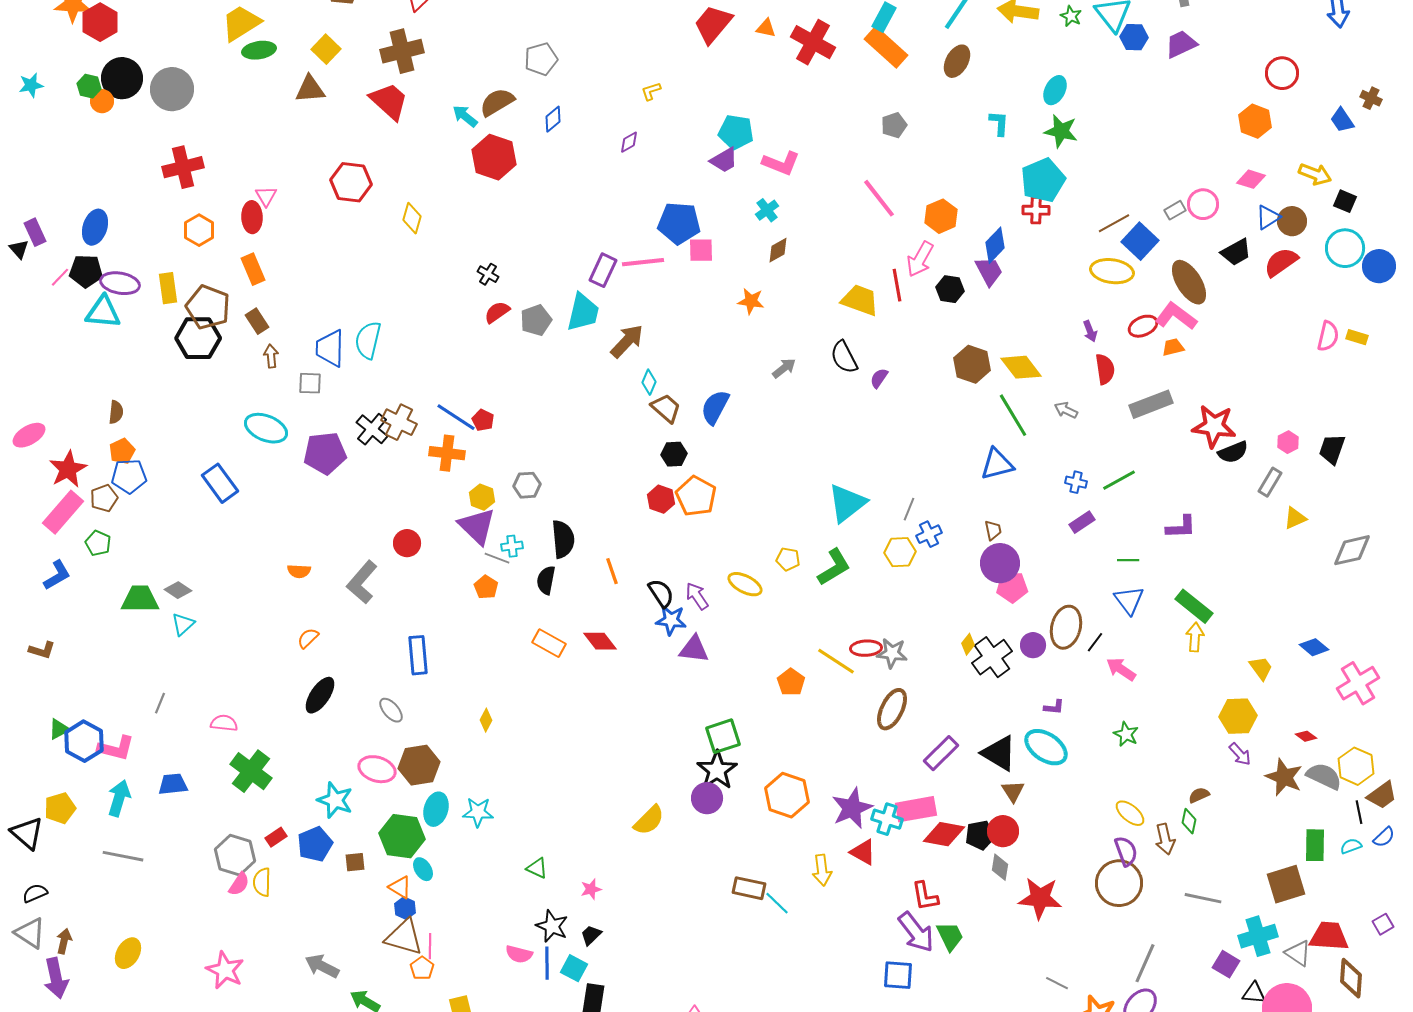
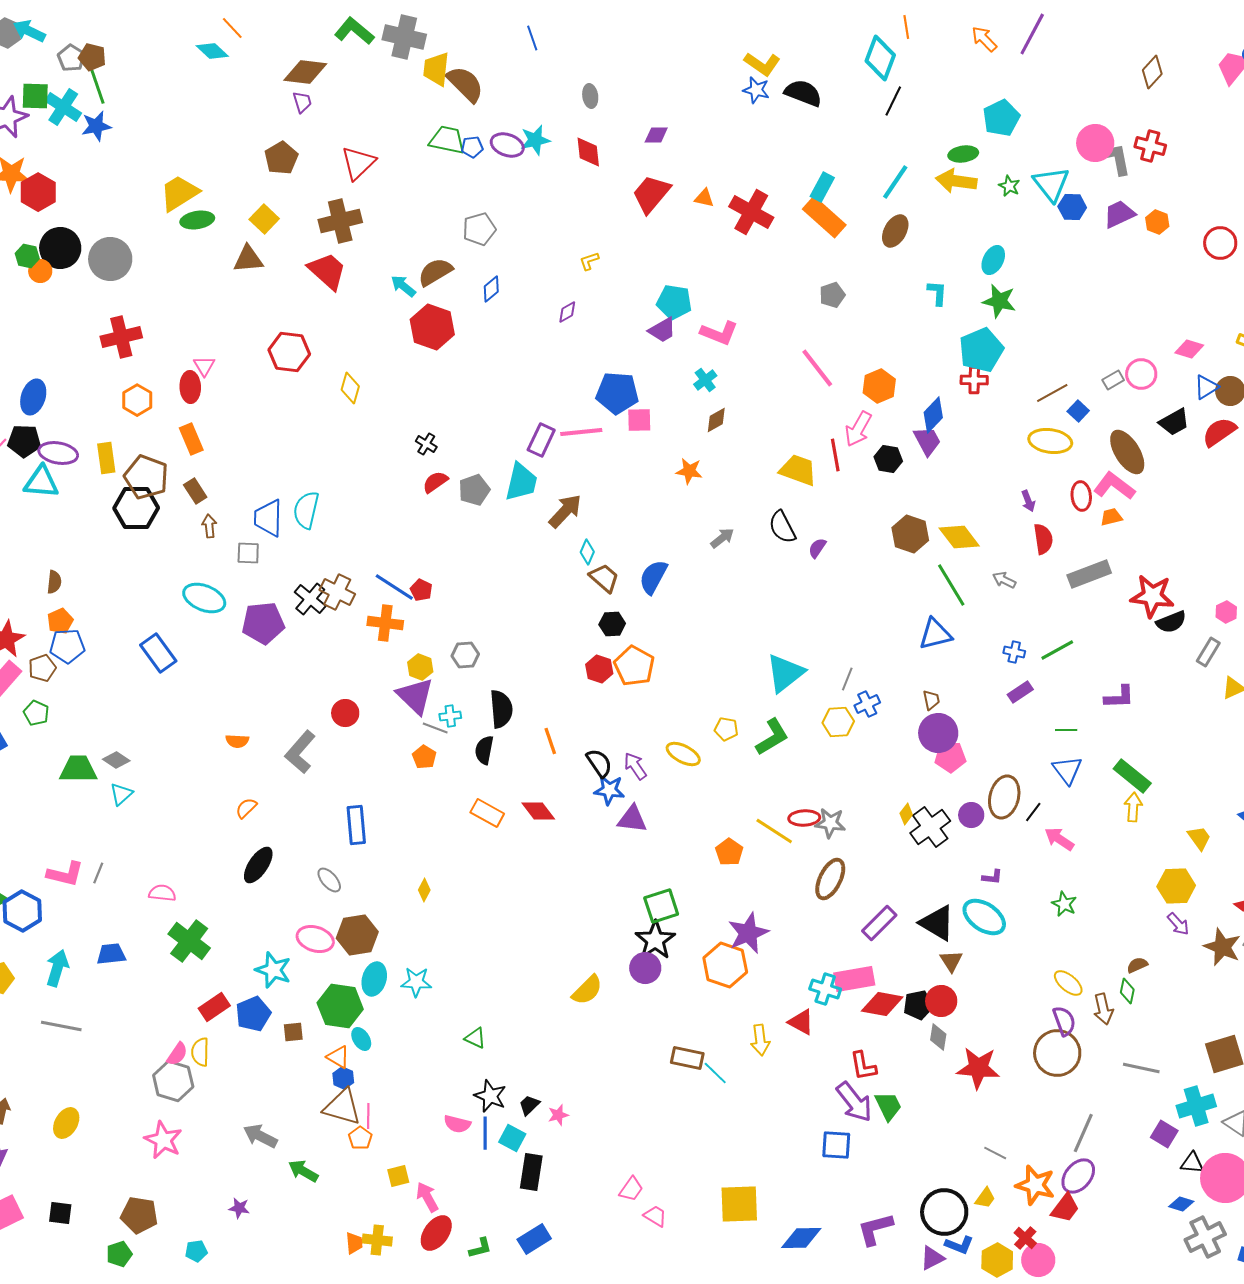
orange hexagon: (1255, 121) -> (1157, 222), moved, size x0.7
blue square: (1140, 241) -> (1078, 411), size x0.6
red ellipse: (1143, 326) -> (1081, 496), turned -72
pink L-shape: (116, 748) -> (65, 874), moved
purple star: (852, 808) -> (748, 933), moved
red rectangle: (276, 837) -> (214, 1007), size x1.4
gray hexagon: (235, 855) -> (173, 1081), moved
pink star: (591, 889) -> (558, 1115), moved

